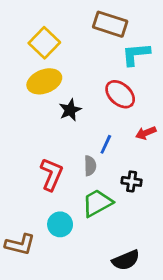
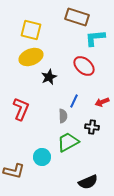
yellow square: (44, 43) -> (31, 30), turned -30
red arrow: (146, 133) -> (102, 102), moved
red L-shape: (51, 174) -> (21, 109), moved

